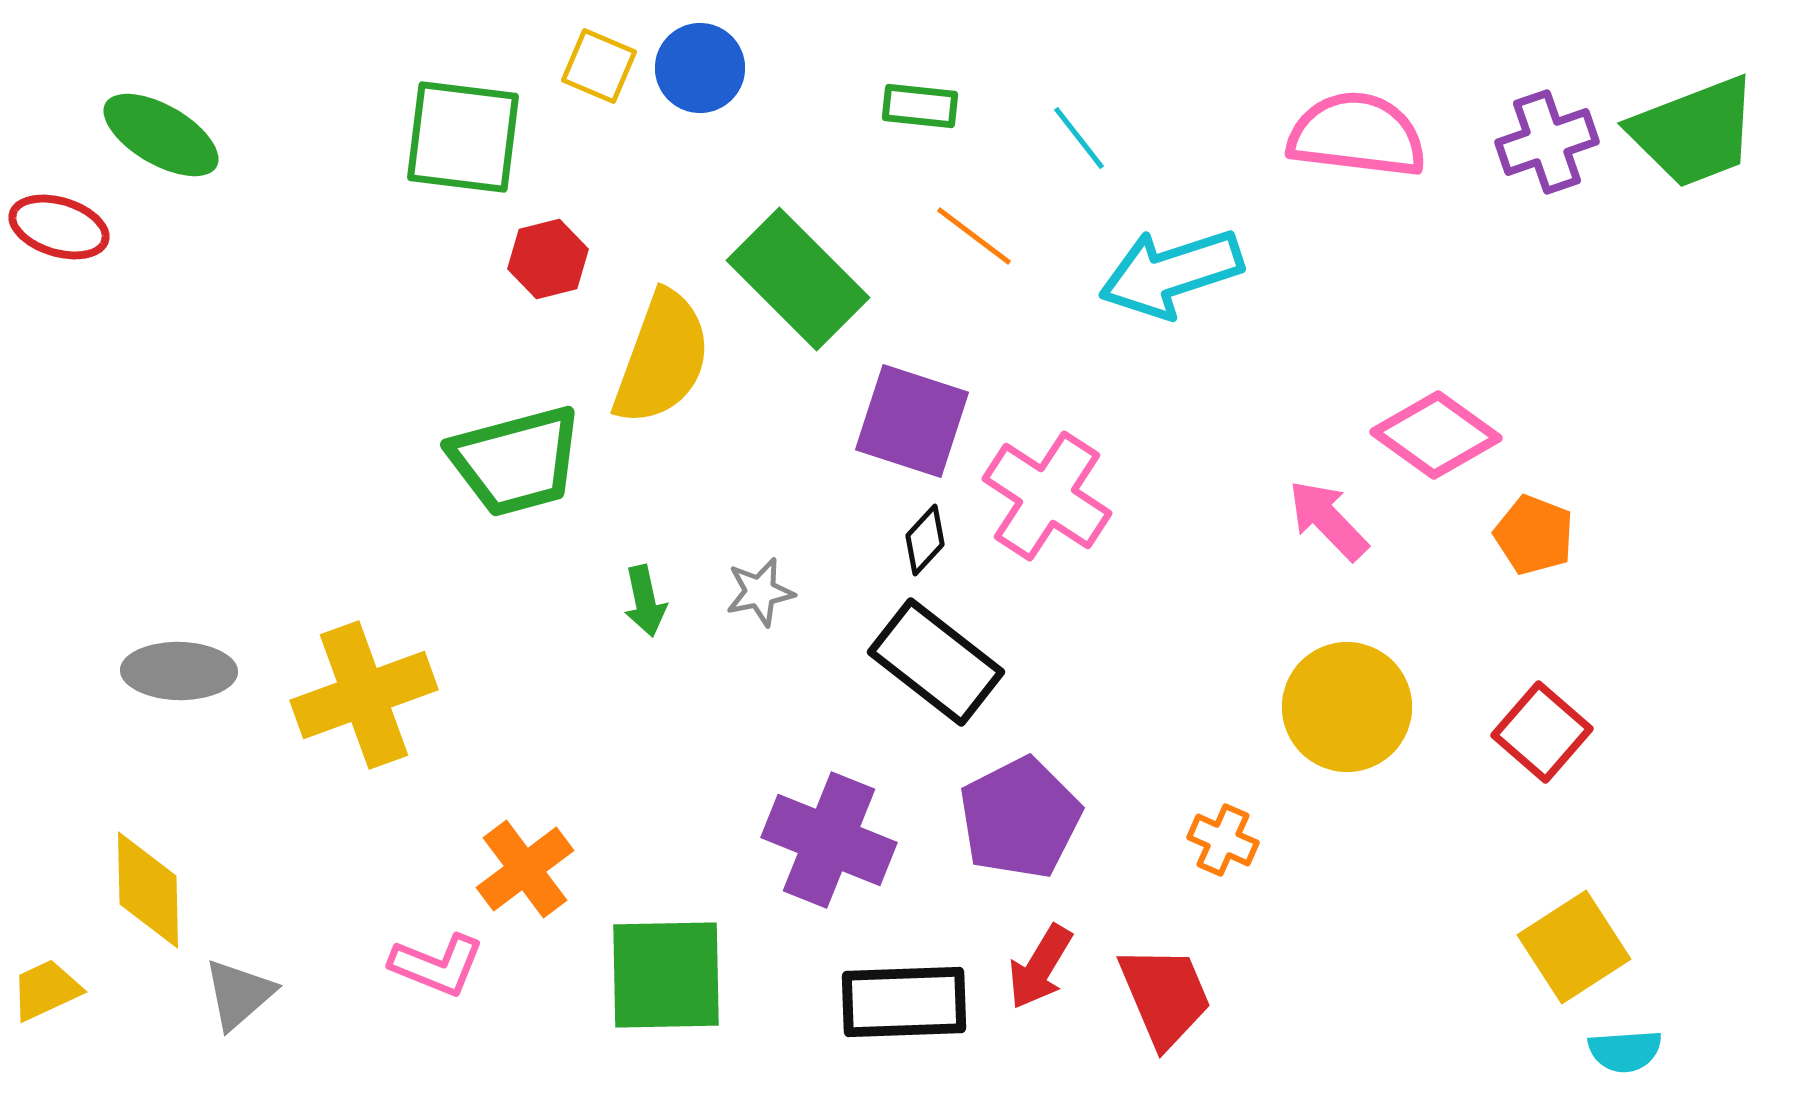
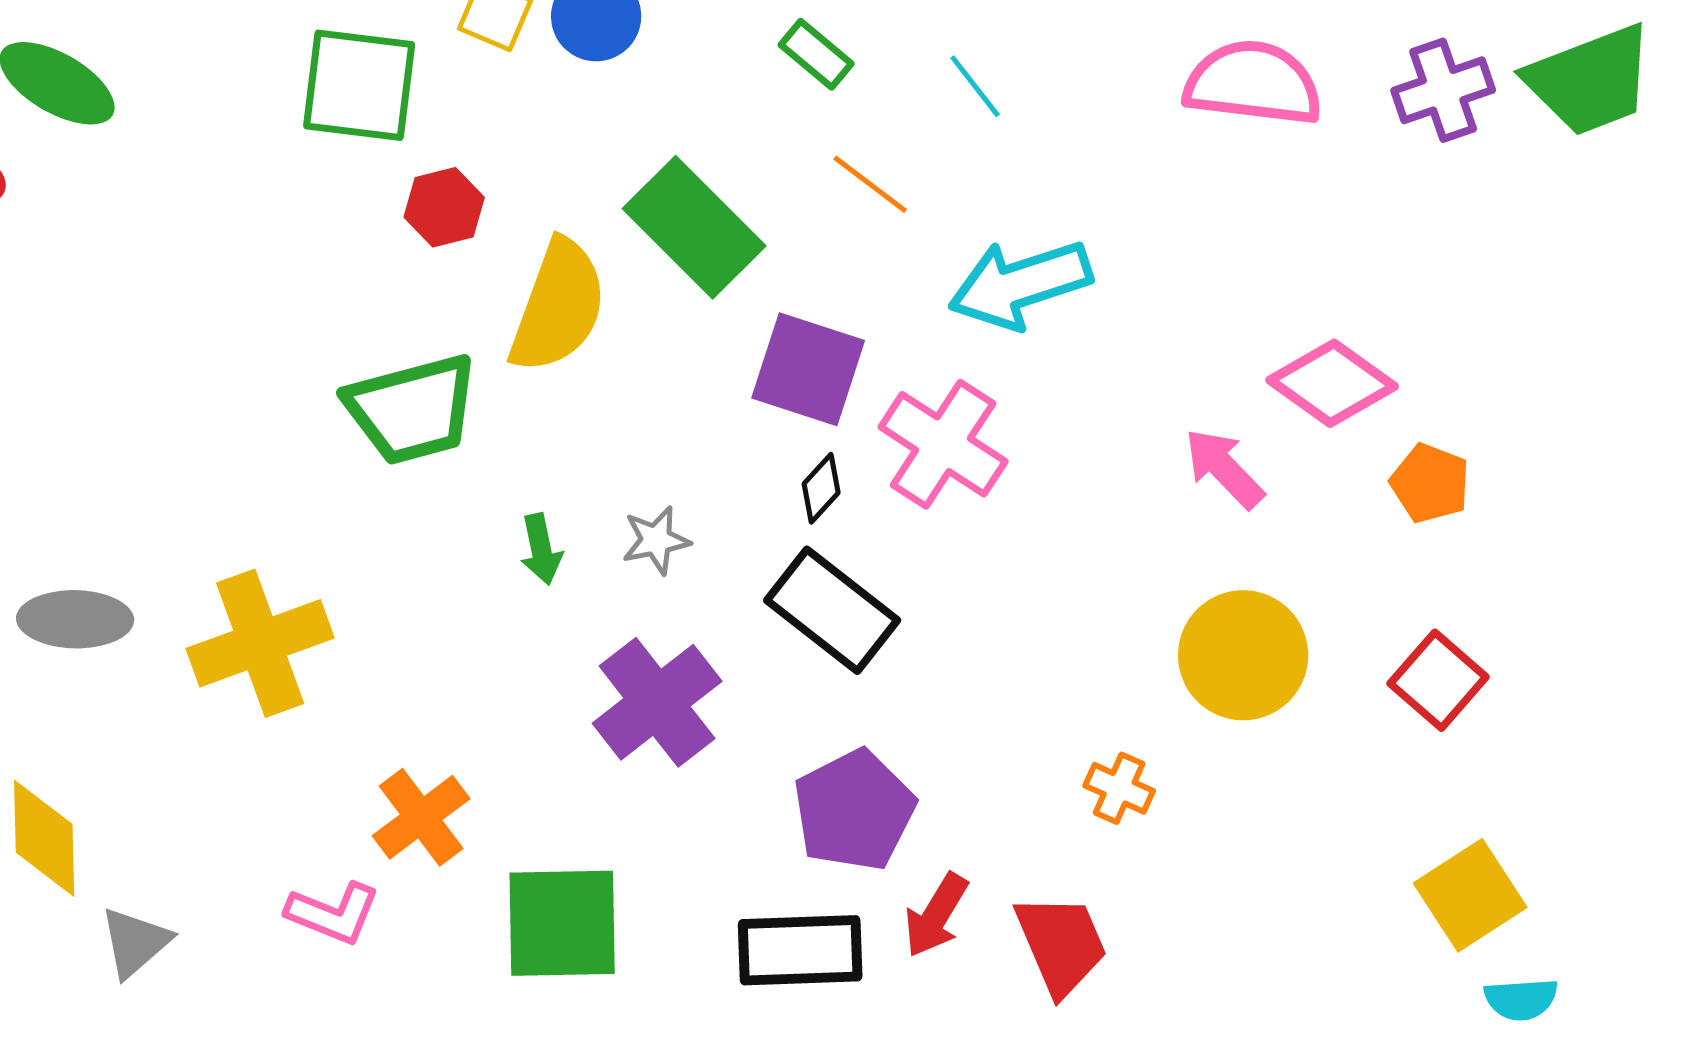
green rectangle: (920, 106) -> (816, 54), turned 34
cyan arrow: (1171, 273) -> (1020, 284), moved
purple pentagon: (1020, 818) -> (854, 810), moved
purple cross: (829, 840) -> (657, 702), moved, turned 30

